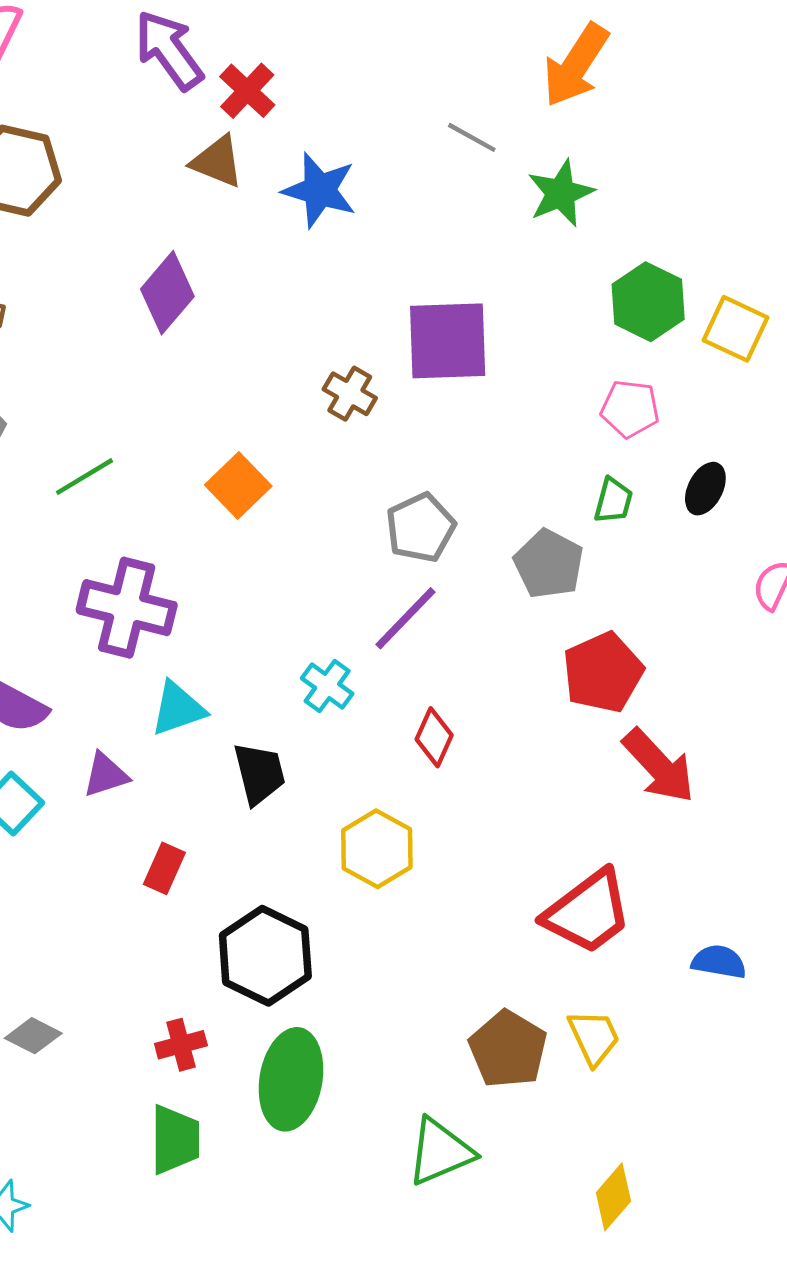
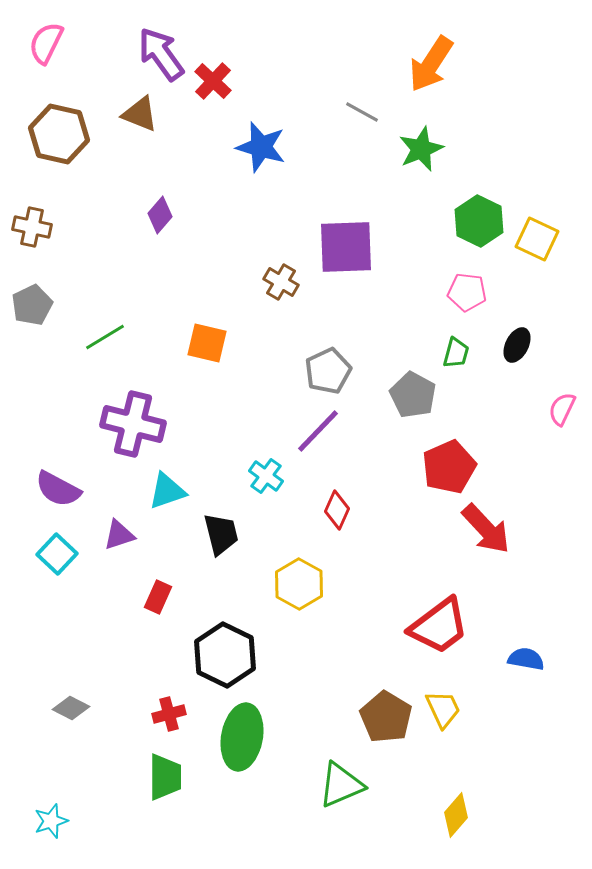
brown triangle: (217, 162) -> (140, 114), moved
purple diamond: (167, 293) -> (160, 215), size x0.7
orange square: (238, 486) -> (207, 343), turned -33

